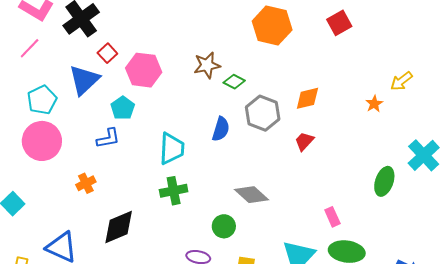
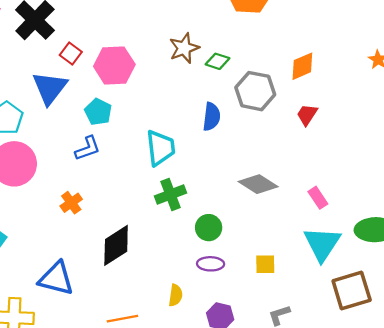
pink rectangle: (332, 217) -> (318, 198), moved
green circle: (224, 226) -> (209, 228), moved

